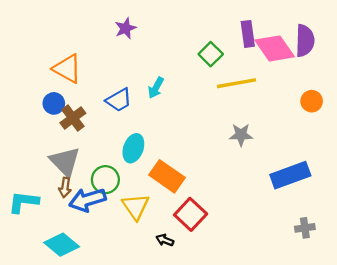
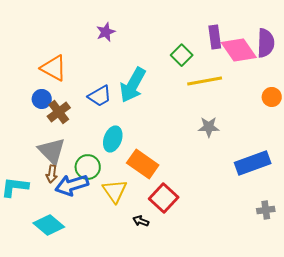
cyan arrow: (156, 88) -> (133, 85), size x1.8

